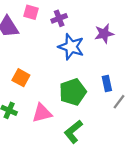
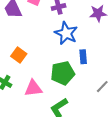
purple star: (104, 34) -> (98, 13), moved
blue rectangle: (107, 83) -> (83, 57), moved

